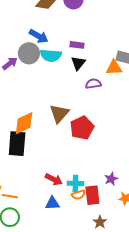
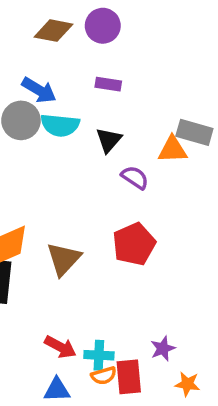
purple rectangle: (77, 45) -> (108, 84), moved
purple semicircle: (93, 84) -> (135, 177), turned 42
brown triangle: (59, 114) -> (64, 259), moved
red pentagon: (82, 128) -> (134, 244), moved

